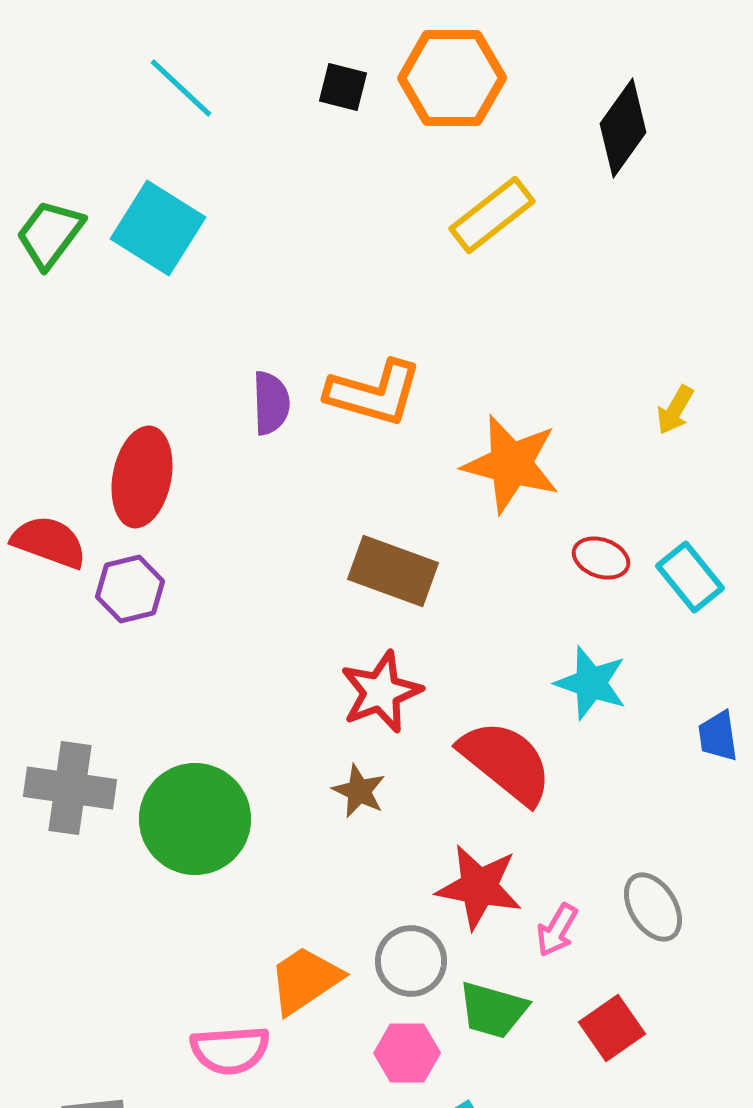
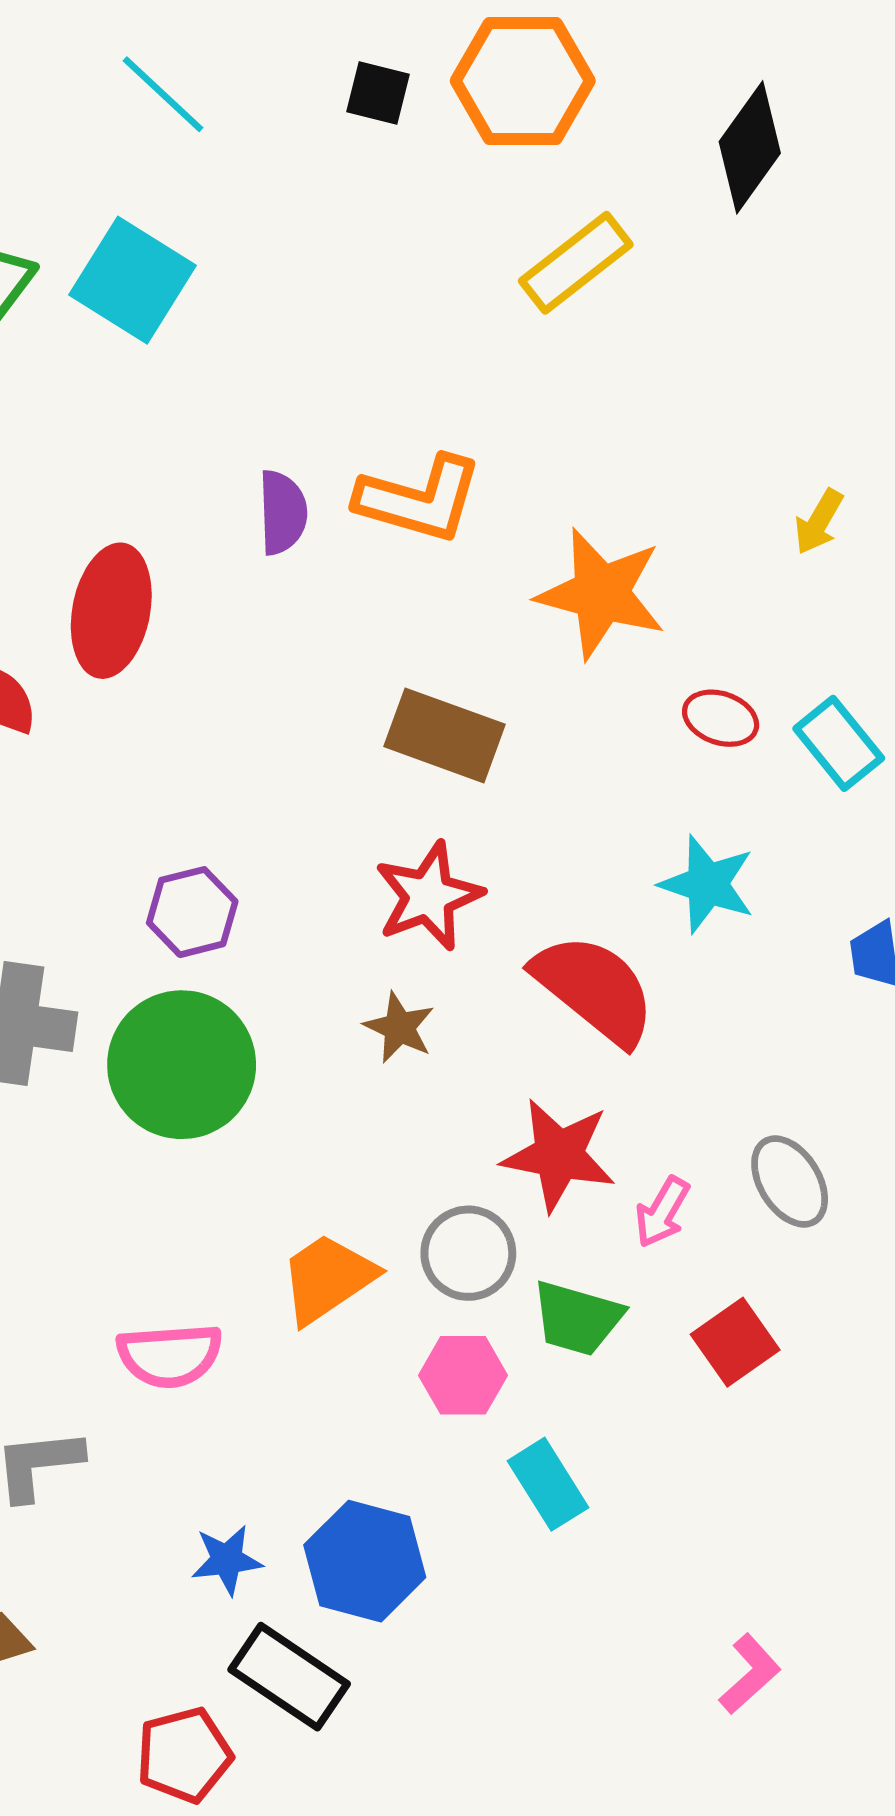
purple hexagon: (130, 589) -> (192, 912), moved
pink semicircle: (230, 1050) -> (170, 1355), moved

